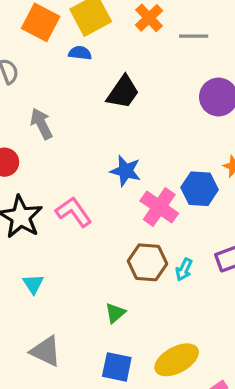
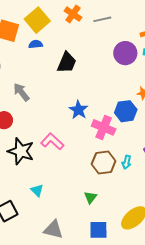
blue star: (126, 171) -> (78, 110), turned 30

